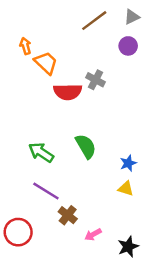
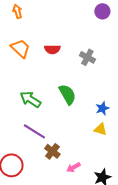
orange trapezoid: (46, 63) -> (20, 48), moved
gray cross: (95, 80) -> (87, 57), moved
red semicircle: (68, 92) -> (52, 49), size x0.7

